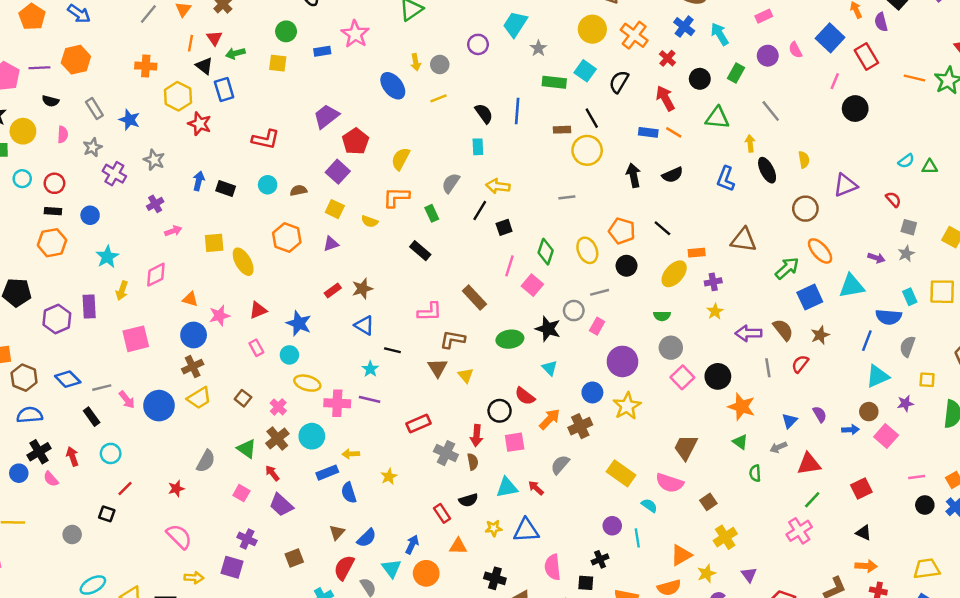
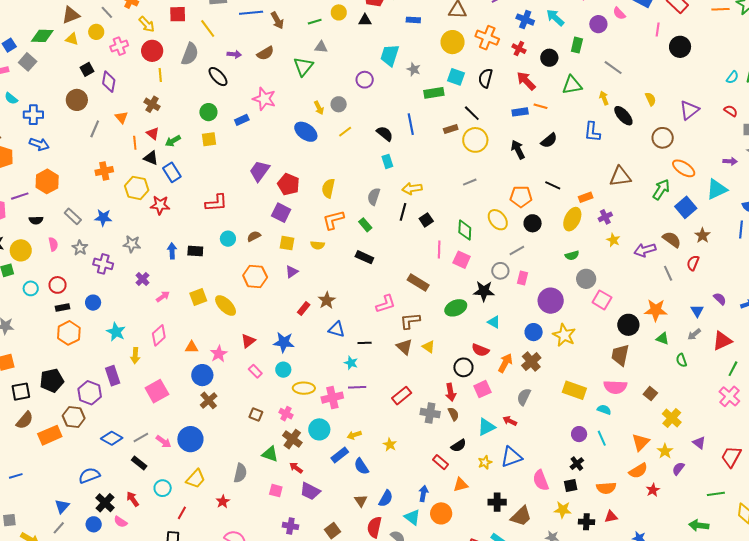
black circle: (718, 376) -> (628, 325), moved
brown hexagon: (24, 378) -> (74, 417), moved
yellow trapezoid: (199, 398) -> (196, 479), moved

